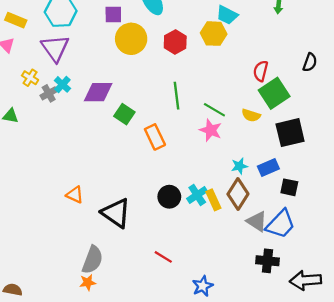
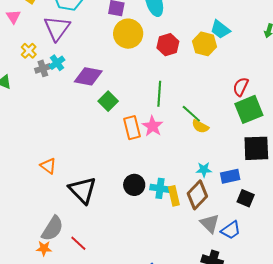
yellow semicircle: (251, 115) -> (200, 126), moved
pink star: (211, 130) -> (153, 126), moved
cyan cross: (197, 195) -> (160, 188), turned 30
blue trapezoid: (281, 224) -> (231, 230), size x0.7
red line: (163, 257) -> (78, 243), moved

